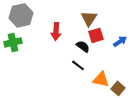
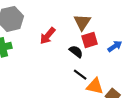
red arrow: (56, 31) -> (48, 36), turned 36
black line: (78, 65) -> (80, 75), moved

